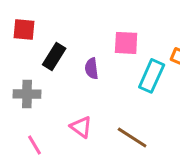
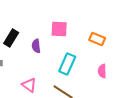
cyan rectangle: (152, 76) -> (67, 64), moved

